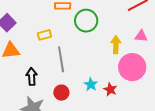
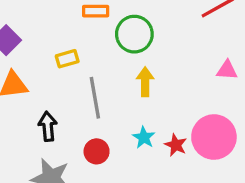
pink triangle: (141, 36) -> (227, 70), moved
yellow arrow: (116, 45) -> (145, 82), moved
pink circle: (132, 67) -> (214, 137), moved

